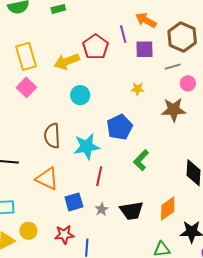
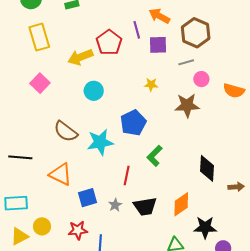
yellow rectangle: (26, 56) -> (39, 37), moved
brown semicircle: (52, 136) -> (66, 131), turned -50
red line: (99, 176) -> (127, 175), moved

